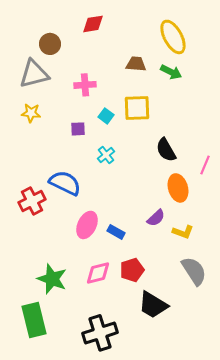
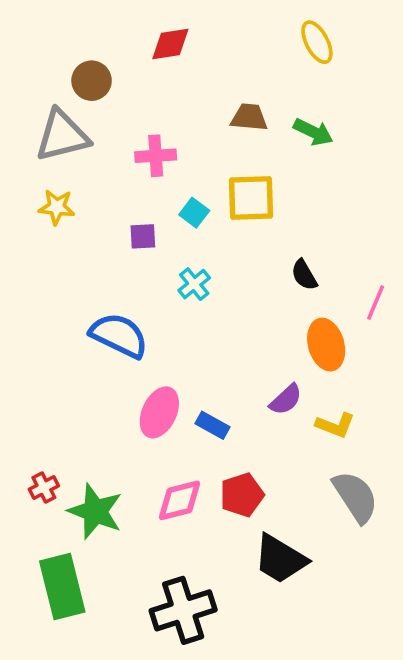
yellow ellipse: (173, 37) -> (317, 42), moved, size x0.7
black semicircle: (166, 150) -> (304, 275), size x0.7
red cross: (32, 201) -> (44, 488), moved, size x0.6

